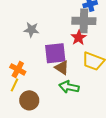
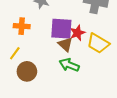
red star: (79, 38) -> (77, 33), moved
orange cross: (18, 69) -> (22, 26), moved, turned -35

